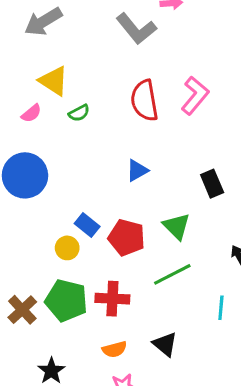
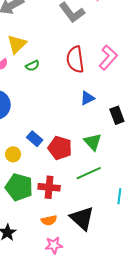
yellow triangle: (54, 81) -> (17, 44), turned 40
blue triangle: (137, 170) -> (87, 98), moved
yellow circle: (67, 248) -> (13, 154), moved
black triangle: (165, 344) -> (82, 218), size x1.5

